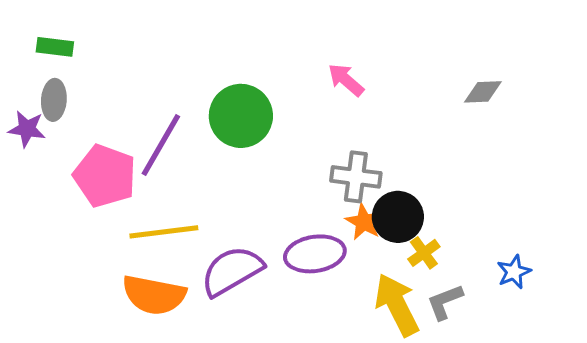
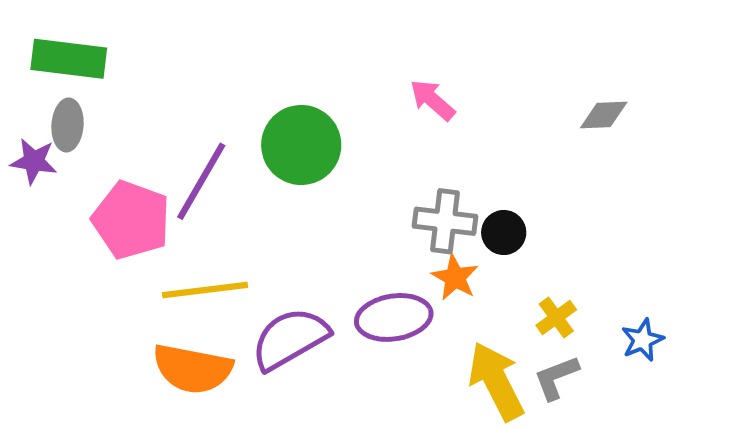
green rectangle: (55, 47) -> (69, 59), size x1.6
black circle: (398, 217) -> (504, 232), moved, size x0.7
yellow cross: (424, 253) -> (556, 317), moved

